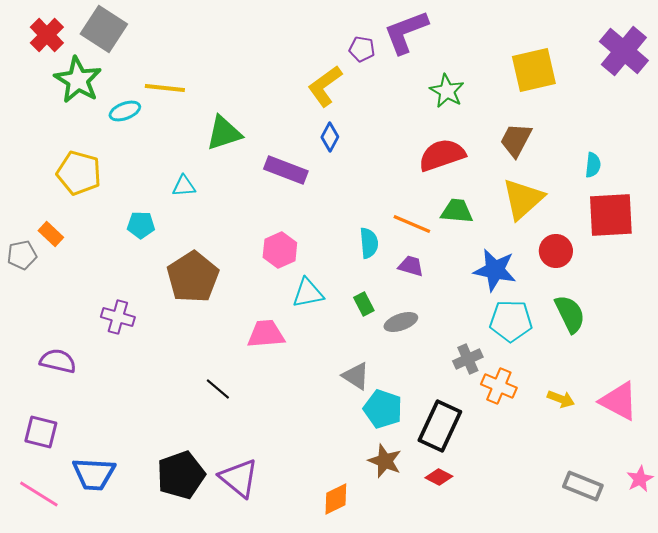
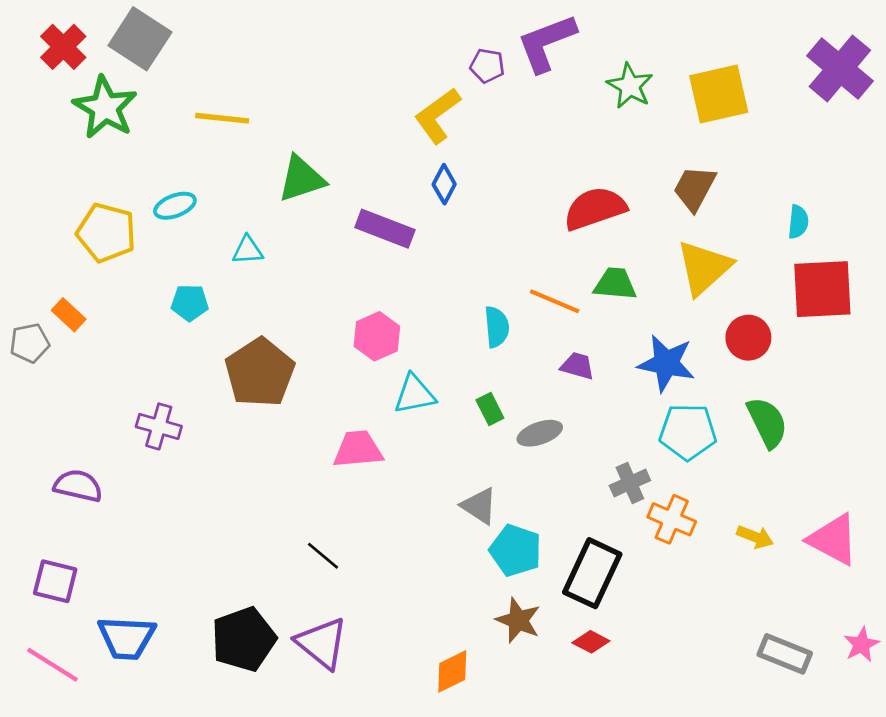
green star: (447, 91) -> (630, 86), moved
cyan ellipse: (125, 111) -> (175, 206), moved
purple trapezoid: (411, 266) -> (577, 366), moved
black line: (218, 389) -> (323, 556), moved

